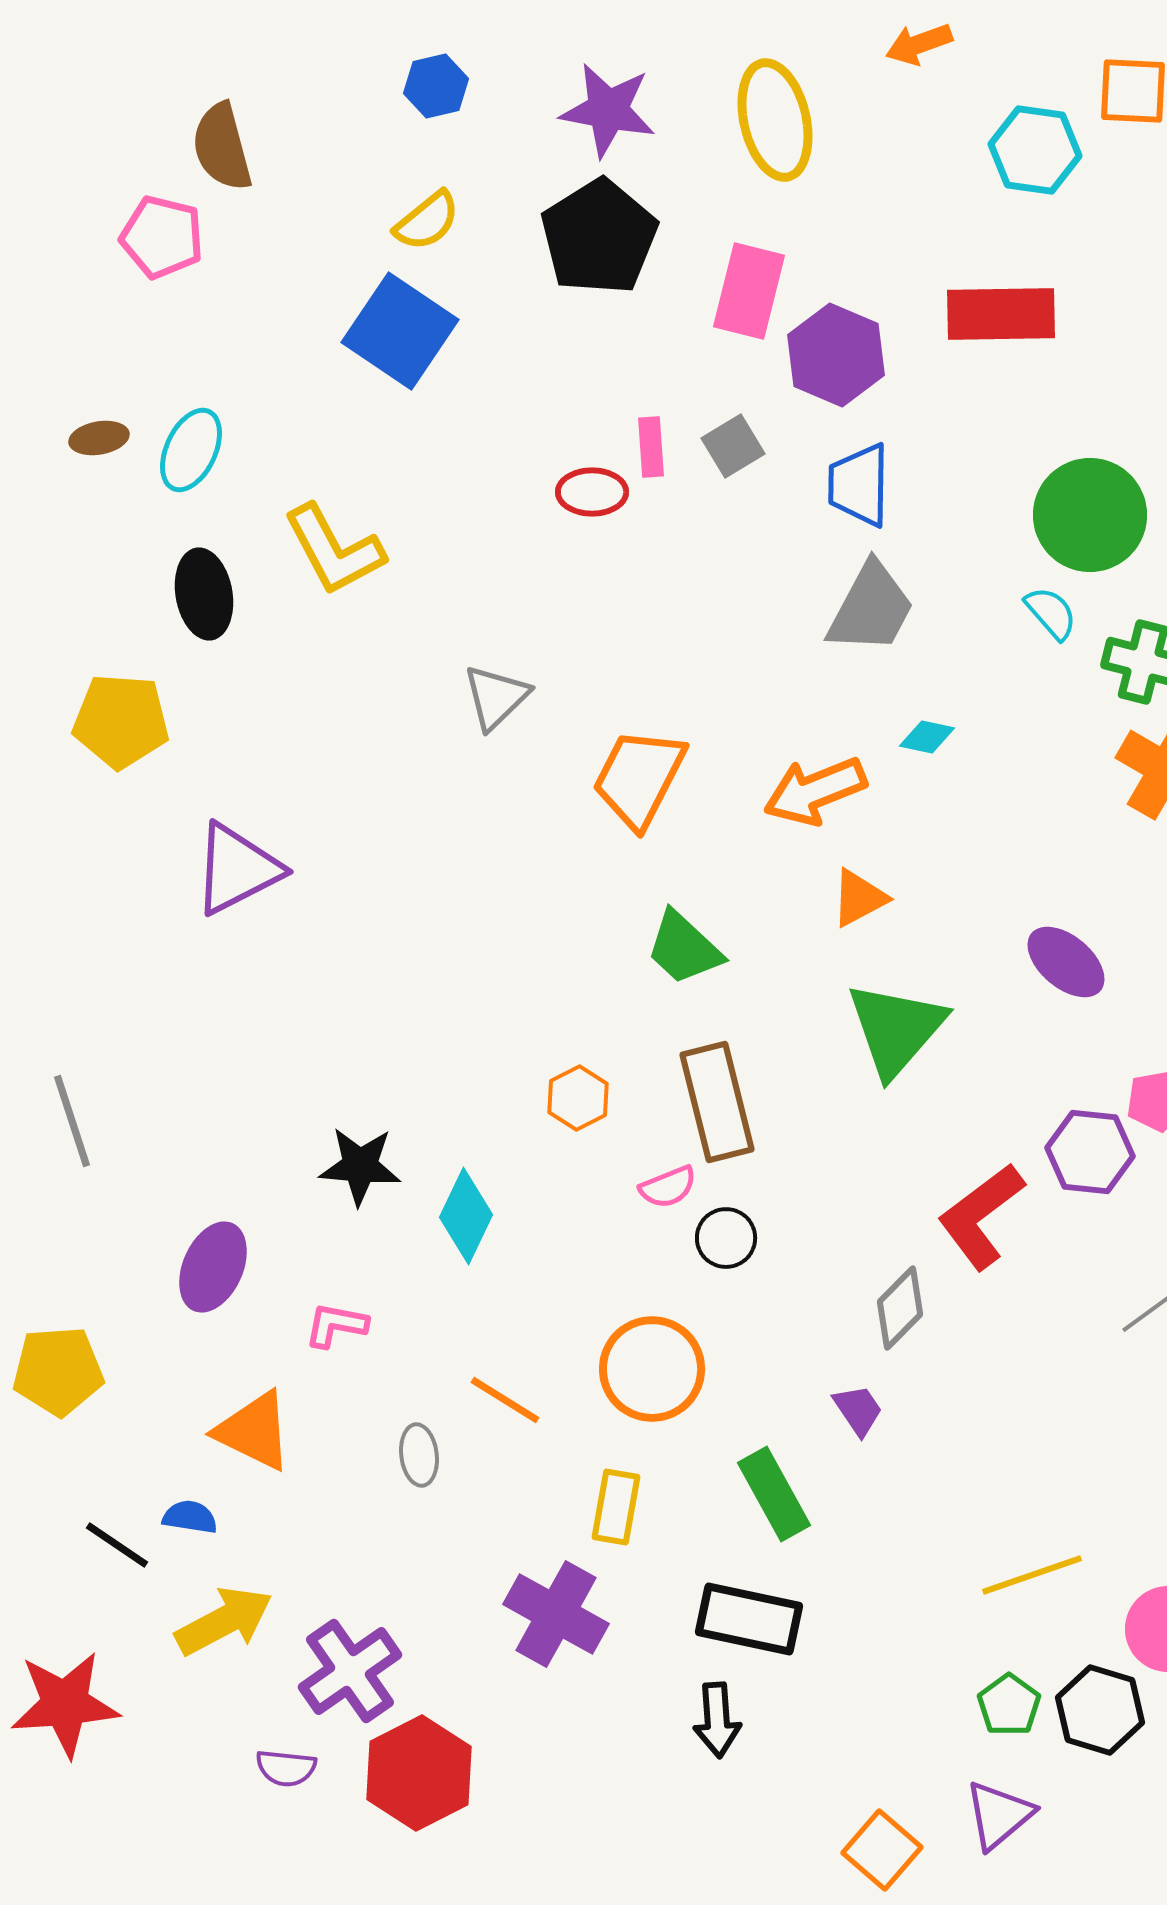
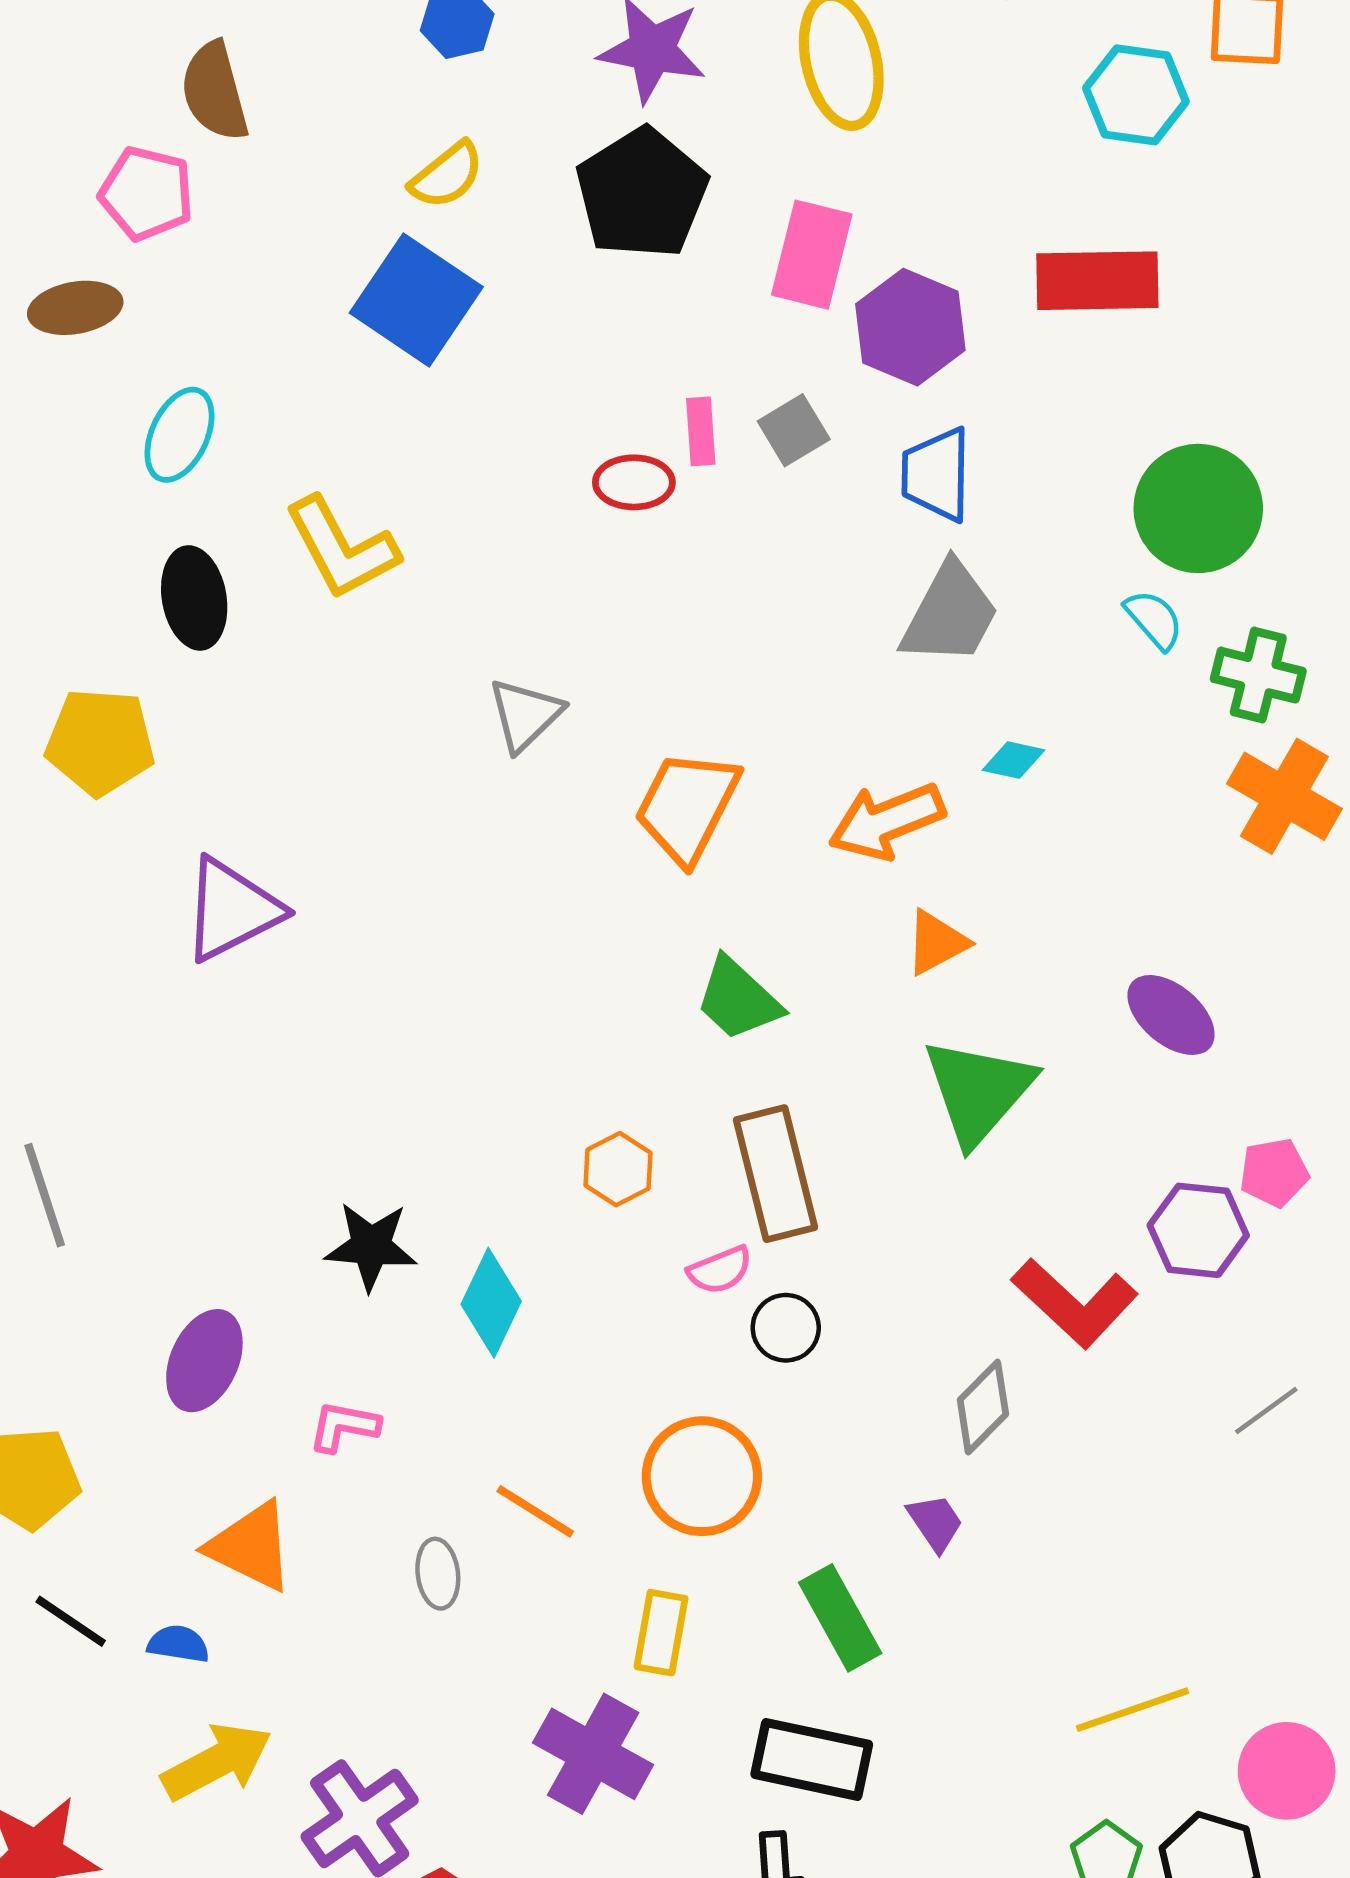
brown ellipse: (99, 438) -> (75, 308), moved, size x1.4
red L-shape: (981, 1216) -> (1075, 1303), turned -100
black line: (117, 1545) -> (71, 1621), moved

